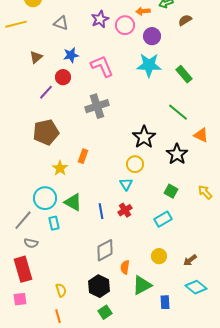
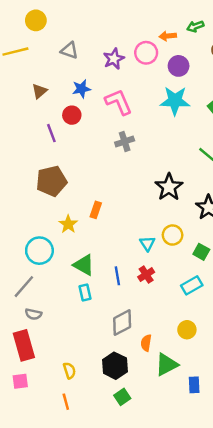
purple star: (100, 19) -> (114, 59), moved
purple line: (46, 92) -> (51, 133), turned -63
gray cross: (97, 106) -> (125, 141), moved, size x0.7
yellow circle: (135, 164) -> (173, 235), moved
cyan circle: (45, 198) -> (39, 251), moved
cyan rectangle: (54, 223) -> (85, 293), moved

